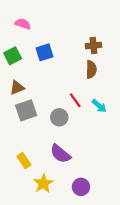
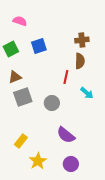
red line: (75, 100) -> (66, 77), moved, turned 48
purple semicircle: (60, 154) -> (66, 135), moved
yellow rectangle: (24, 161) -> (21, 141), turned 72

